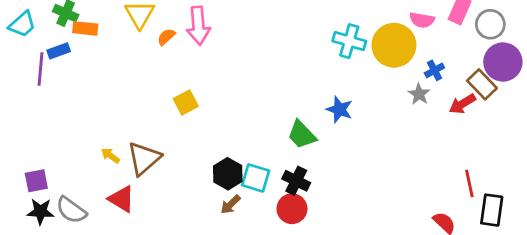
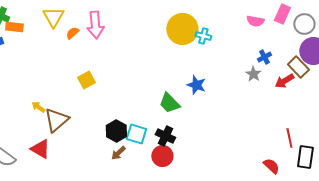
cyan cross: (349, 41) -> (203, 36), size x0.7
yellow circle: (394, 45) -> (182, 29), moved
yellow arrow: (110, 156) -> (38, 107), moved

